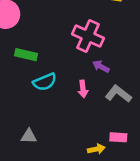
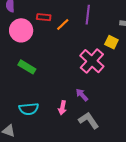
pink cross: (88, 36) -> (92, 61), moved
cyan semicircle: (45, 82) -> (29, 109), moved

